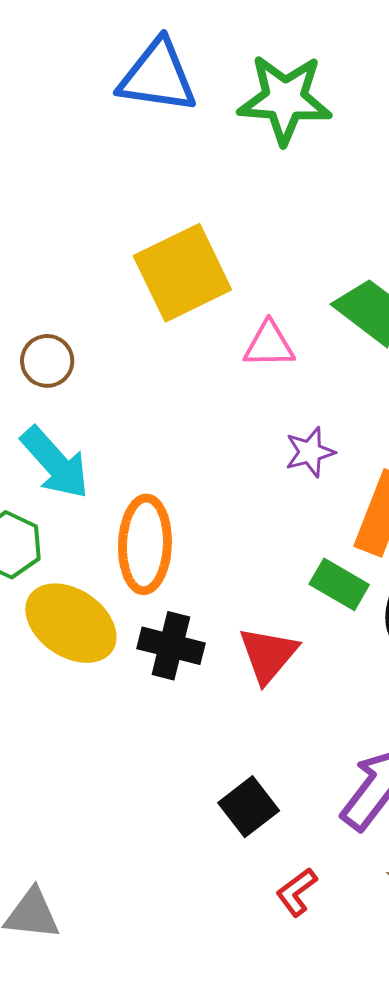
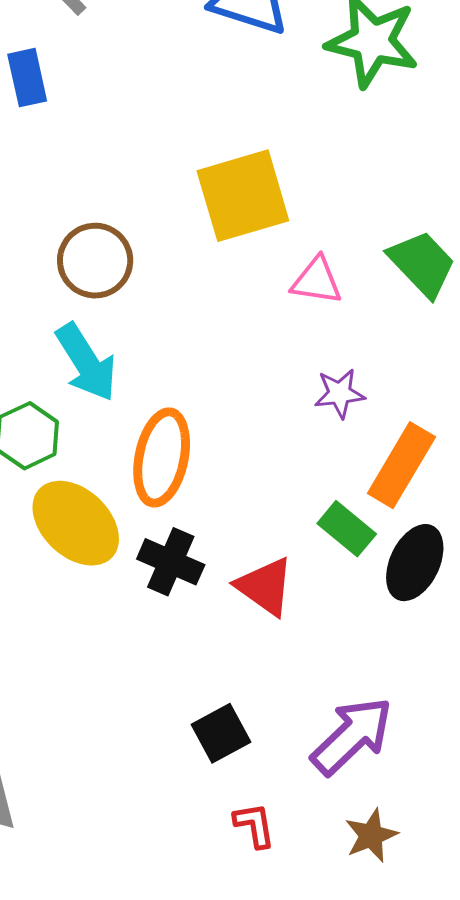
brown circle: (47, 361) -> (95, 261), size x1.4
red triangle: (268, 655) -> (265, 586), turned -44
red L-shape: (297, 892) -> (254, 825), turned 108

